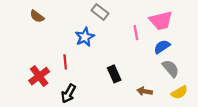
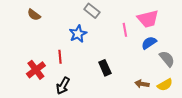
gray semicircle: (171, 68) -> (167, 59), moved
brown arrow: (145, 91) -> (142, 84), moved

